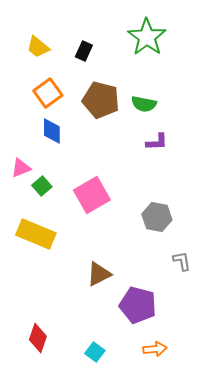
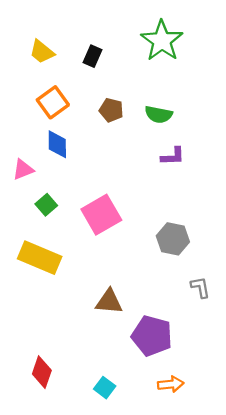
brown pentagon: (101, 100) -> (111, 110), size x0.6
pink triangle: (21, 168) -> (23, 170), moved
brown triangle: (99, 274) -> (109, 302), turned 32

